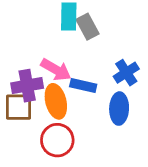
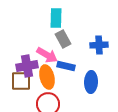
gray rectangle: (87, 27) -> (63, 39), moved
blue cross: (126, 73) -> (99, 45), moved, turned 30

